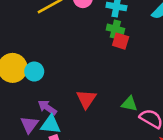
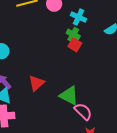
green triangle: (129, 104) -> (69, 96), size x1.5

